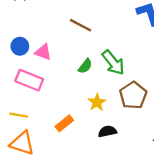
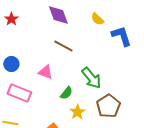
pink triangle: (43, 52) -> (45, 72), moved
green semicircle: (85, 66) -> (66, 93), moved

